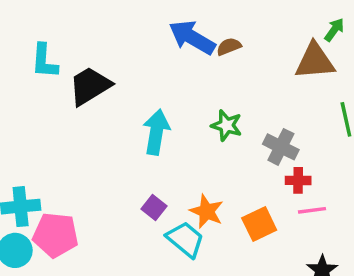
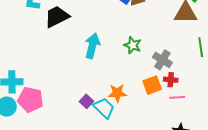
purple square: (154, 207) -> (86, 101), moved
orange star: (207, 211) -> (117, 93), turned -30
orange square: (259, 224) -> (152, 85), moved

